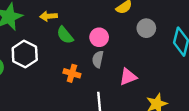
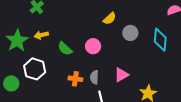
yellow arrow: (48, 16) -> (41, 35), moved
gray semicircle: (98, 59) -> (94, 77), moved

